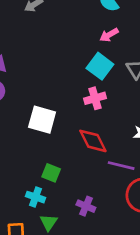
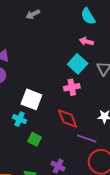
pink arrow: (109, 35) -> (86, 41), turned 40
cyan cross: (35, 197) -> (19, 119), moved

